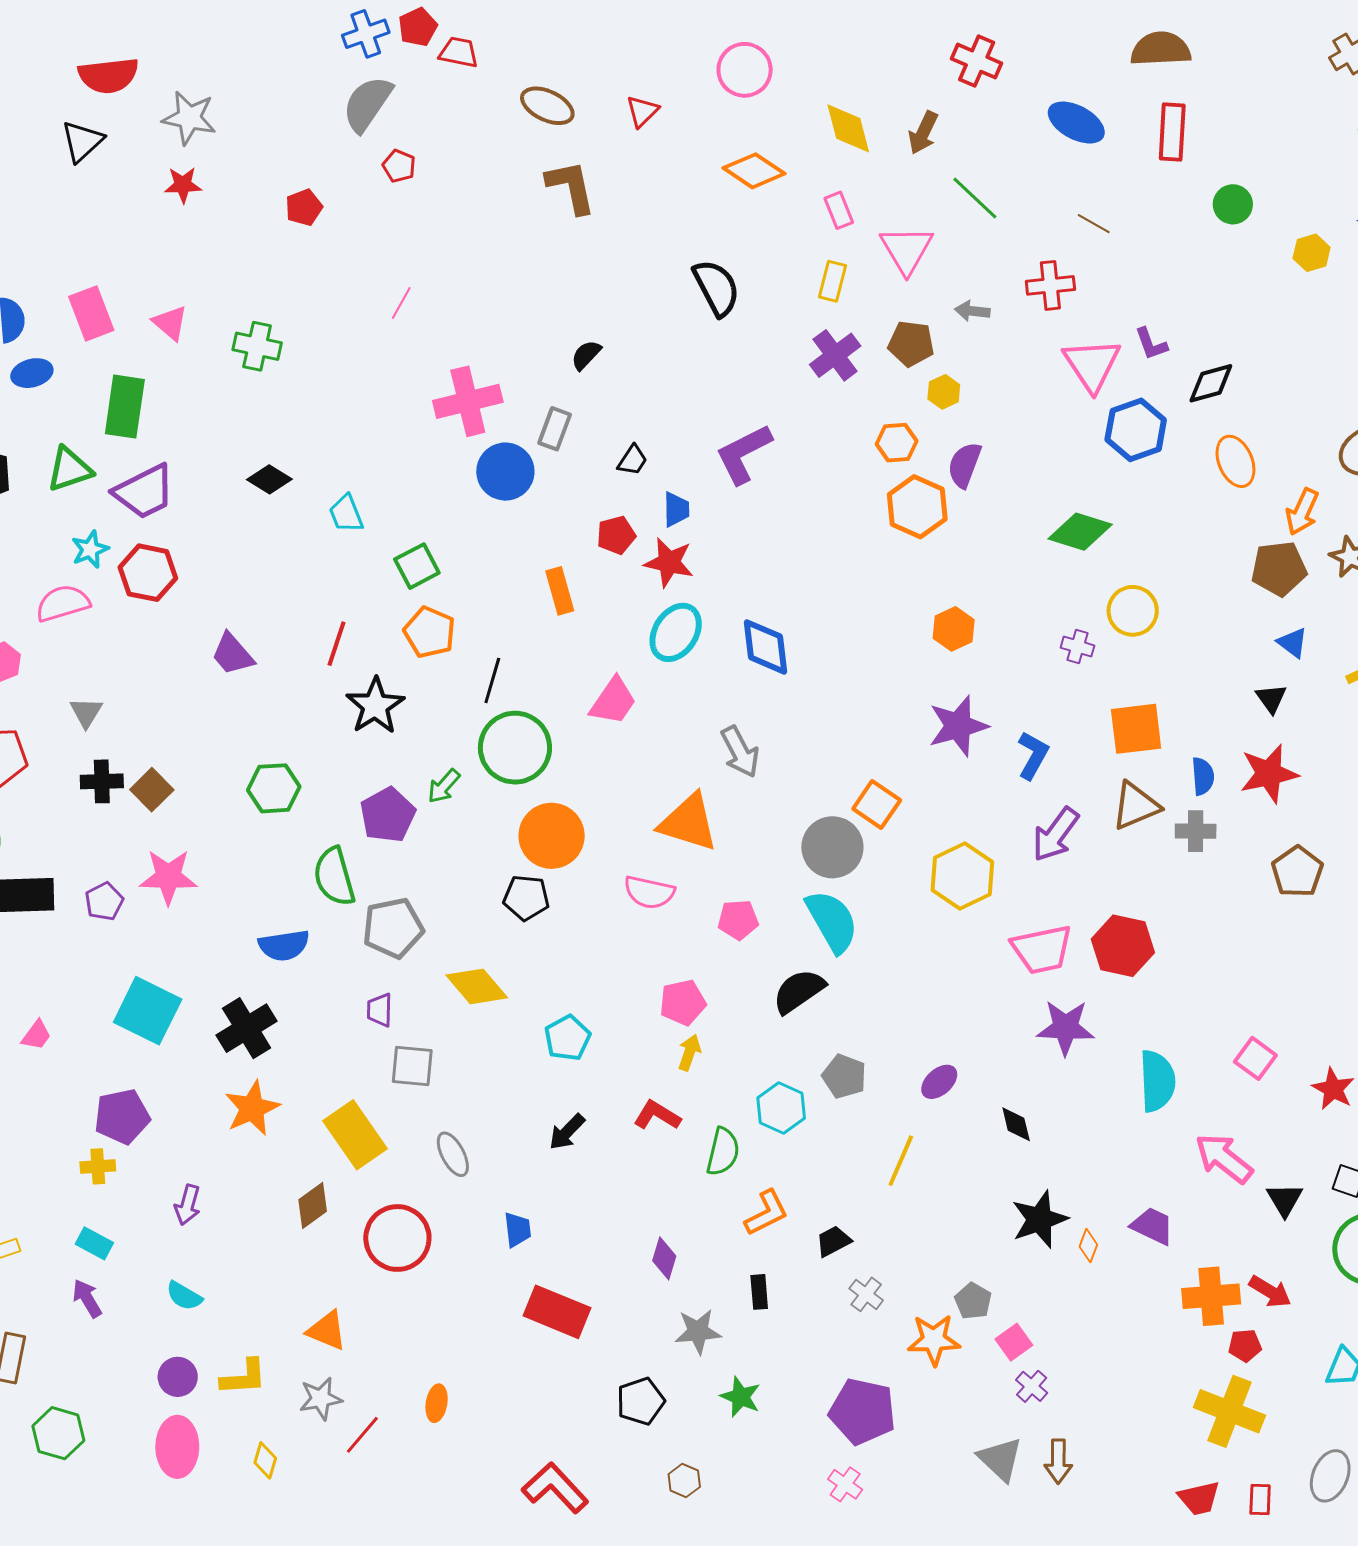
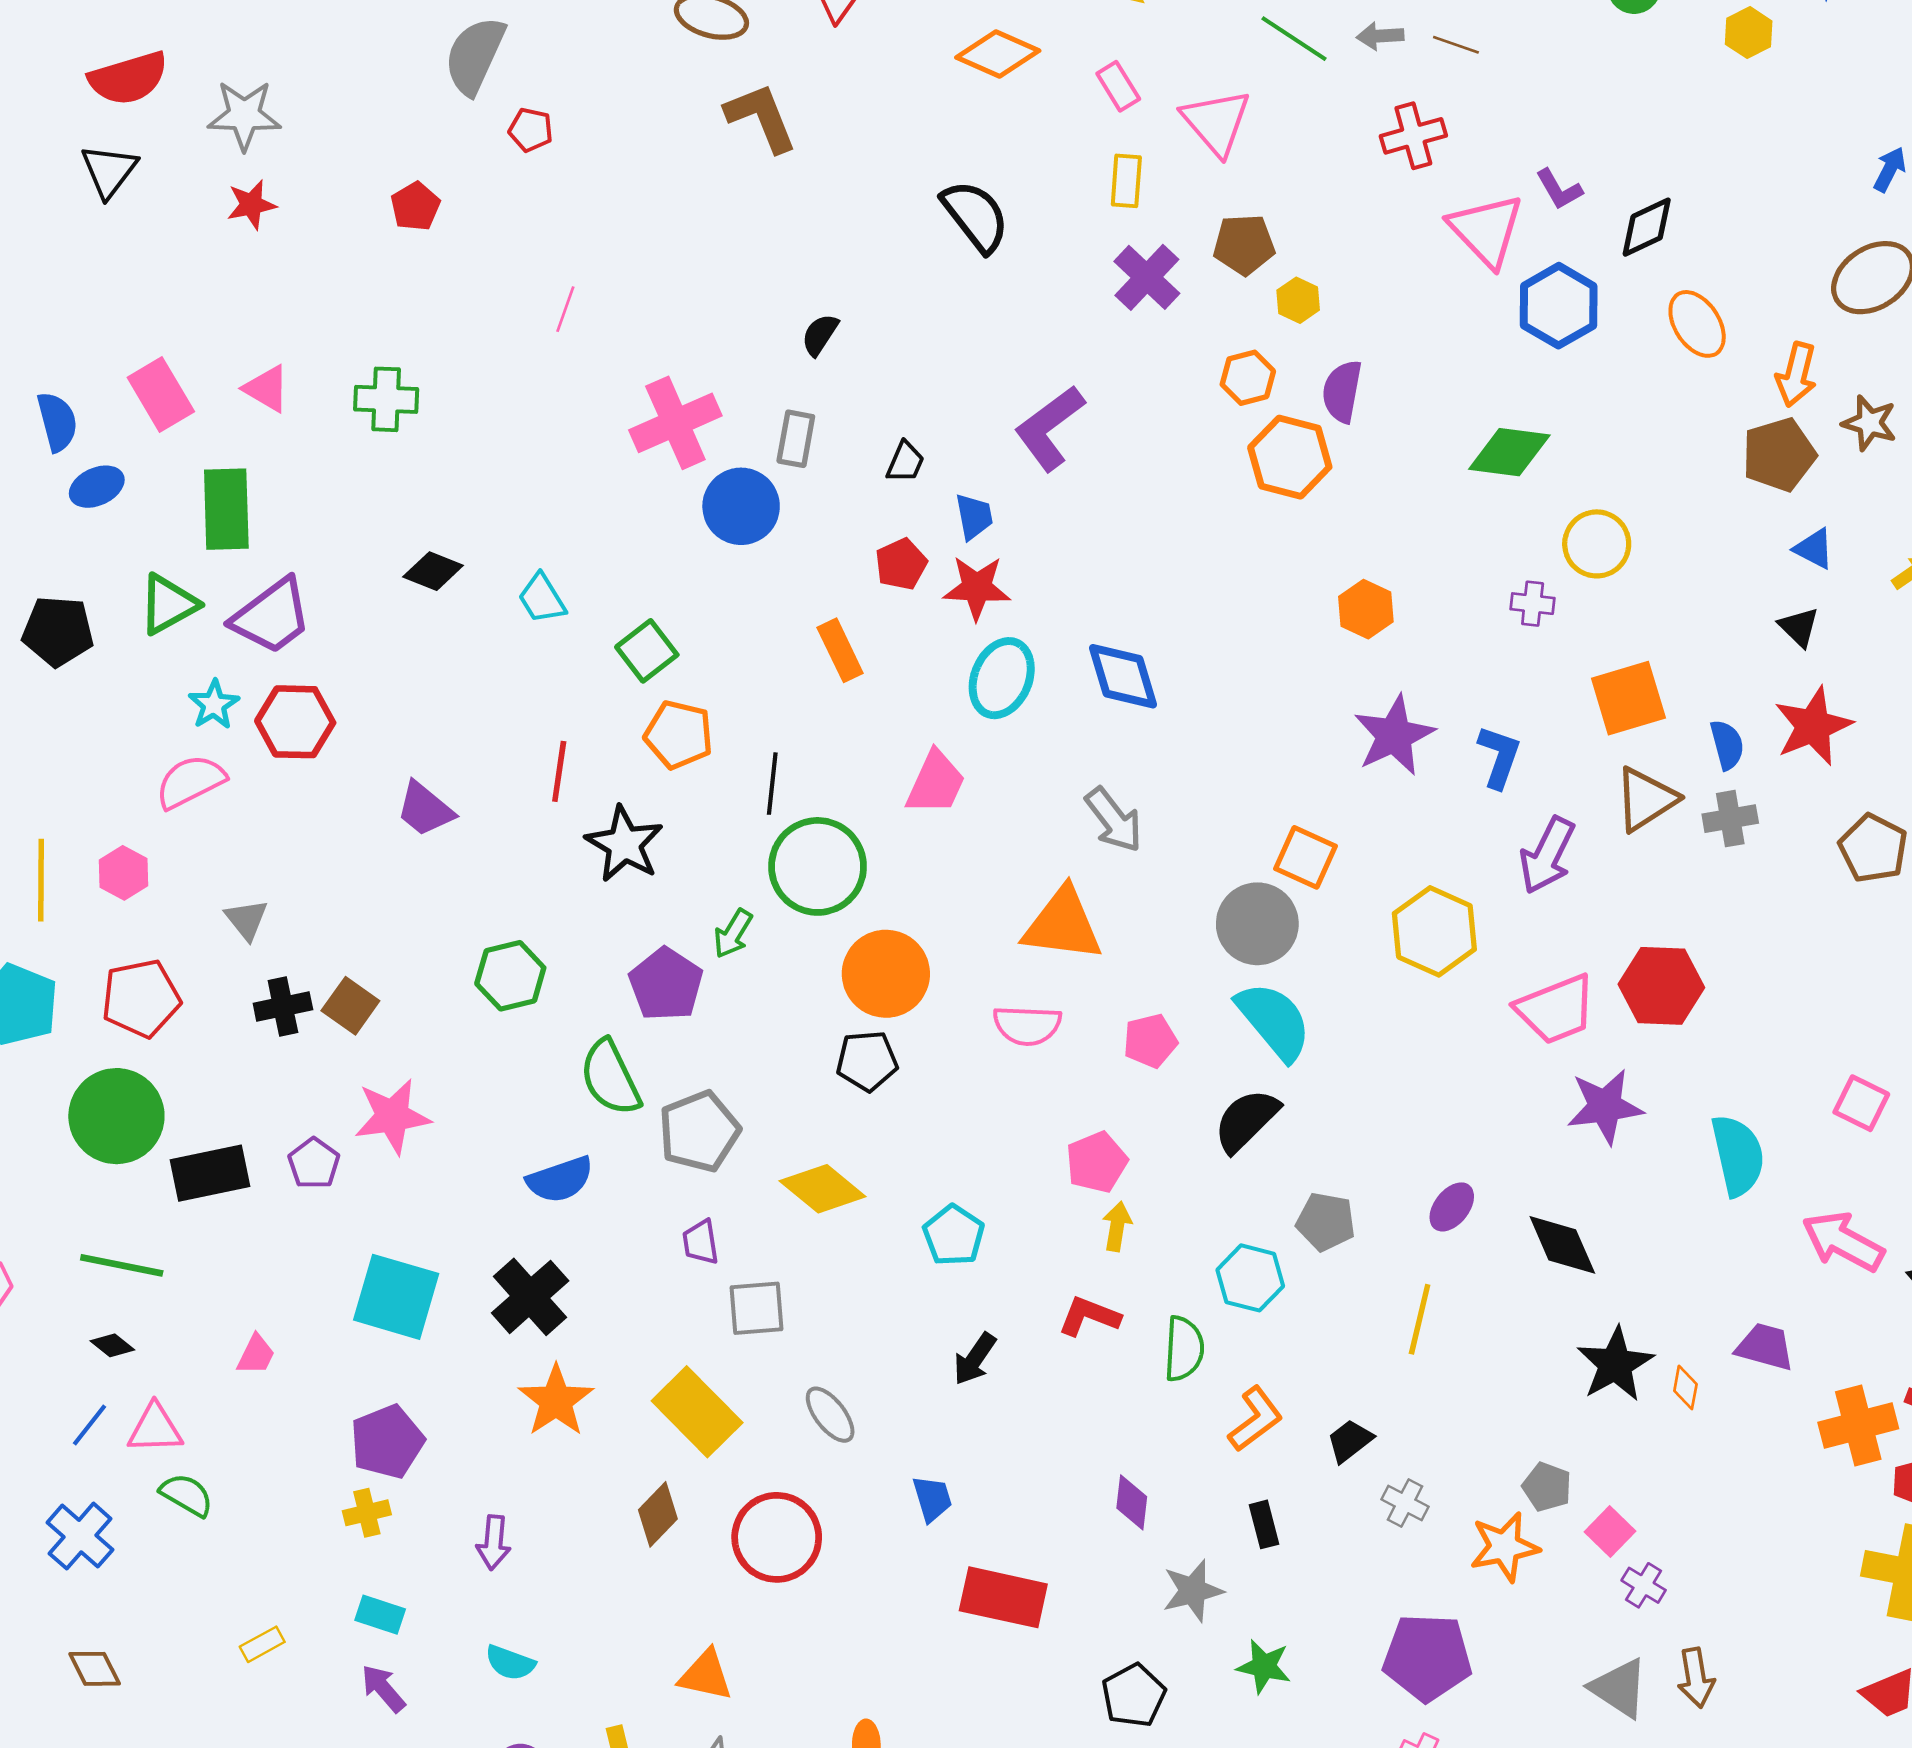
gray arrow: (972, 311) -> (1380, 36), moved
black diamond: (1016, 1124) -> (1562, 1245), size x1.5

